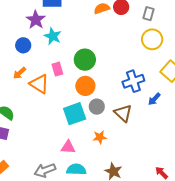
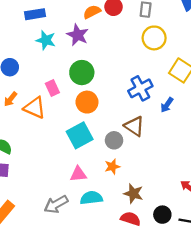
purple star: (36, 20) -> (78, 35), moved
cyan star: (53, 36) -> (46, 40), moved
gray circle: (97, 107) -> (114, 140), moved
orange star: (100, 137) -> (112, 167), moved

